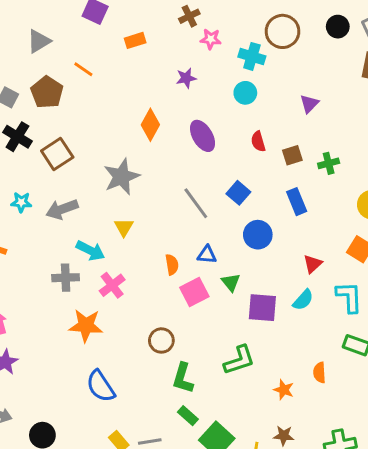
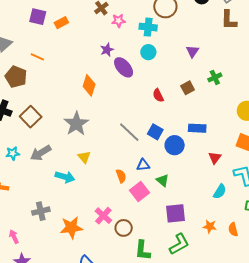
orange rectangle: (135, 40) -> (61, 23), moved
purple ellipse: (203, 136) -> (124, 67), moved
red semicircle: (258, 141) -> (158, 95), moved
green cross: (329, 163) -> (215, 77), moved
blue square: (238, 193) -> (155, 132), moved
blue rectangle: (297, 202) -> (197, 128), moved, turned -54
gray cross: (66, 278) -> (41, 211), moved
pink cross: (112, 285) -> (103, 216), moved
cyan semicircle: (303, 300) -> (220, 191), moved
purple square: (262, 308) -> (175, 213), moved
green L-shape: (239, 360) -> (179, 244), moved
orange star: (284, 390) -> (210, 226), moved

